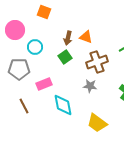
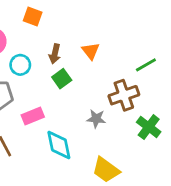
orange triangle: (86, 37) -> (91, 51), turned 32
brown arrow: (68, 38) -> (55, 54), moved
brown cross: (97, 62) -> (124, 95), moved

